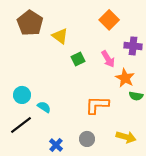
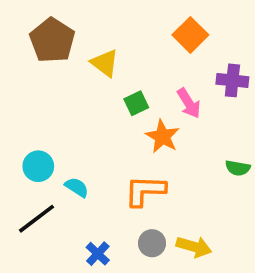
orange star: (125, 78) -> (162, 136), moved
orange L-shape: (97, 105) -> (145, 191), moved
yellow arrow: (126, 137) -> (194, 247), moved

